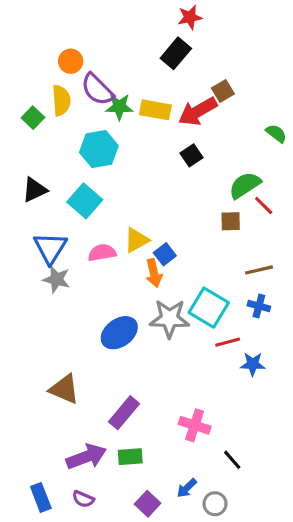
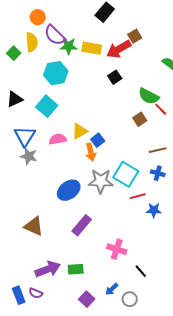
green semicircle: (245, 185) -> (149, 96), turned -120
brown square: (231, 221) -> (140, 119), turned -32
purple rectangle: (124, 413) -> (82, 225), moved
purple semicircle: (83, 499) -> (36, 293), moved

